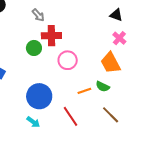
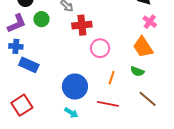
green circle: (34, 48) -> (41, 19), moved
orange line: (84, 91) -> (112, 78), moved, turned -48
red line: (70, 116) -> (108, 104), turned -40

